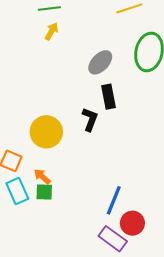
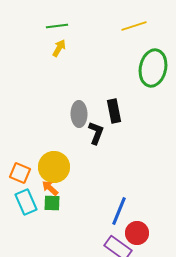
gray ellipse: (100, 62) -> (79, 114), moved, turned -45
yellow circle: (46, 132) -> (54, 167), moved

